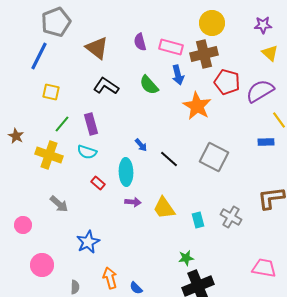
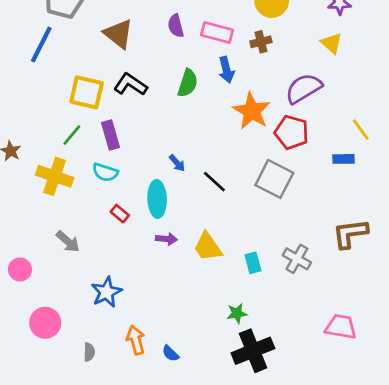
yellow triangle: (270, 53) -> (332, 43), moved
brown cross: (204, 54) -> (261, 42), size x0.6
red pentagon: (227, 82) -> (292, 132), moved
green semicircle: (149, 85) -> (188, 83), turned -120
purple semicircle: (260, 91) -> (304, 88), moved
yellow square: (51, 92) -> (87, 92), moved, size x1.5

